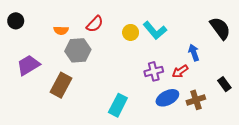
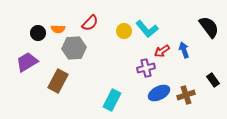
black circle: (16, 21) -> (38, 33), moved
red arrow: (180, 71) -> (162, 51), moved

